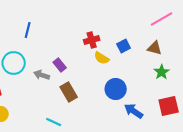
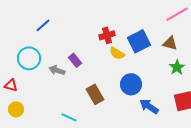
blue line: (28, 30) -> (43, 25), turned 35
blue square: (124, 46) -> (139, 41), size x1.6
brown rectangle: (69, 92) -> (95, 94), moved

